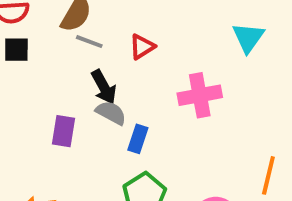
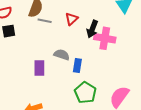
black arrow: (104, 87) -> (92, 29), moved, turned 60
pink cross: (200, 95) -> (105, 38), turned 30

